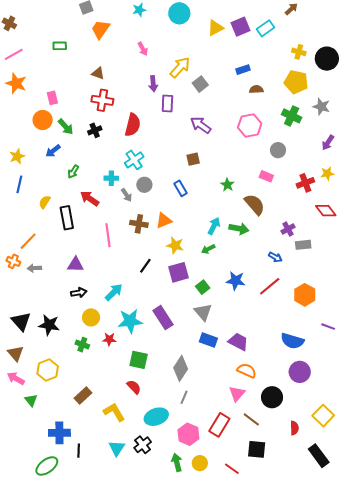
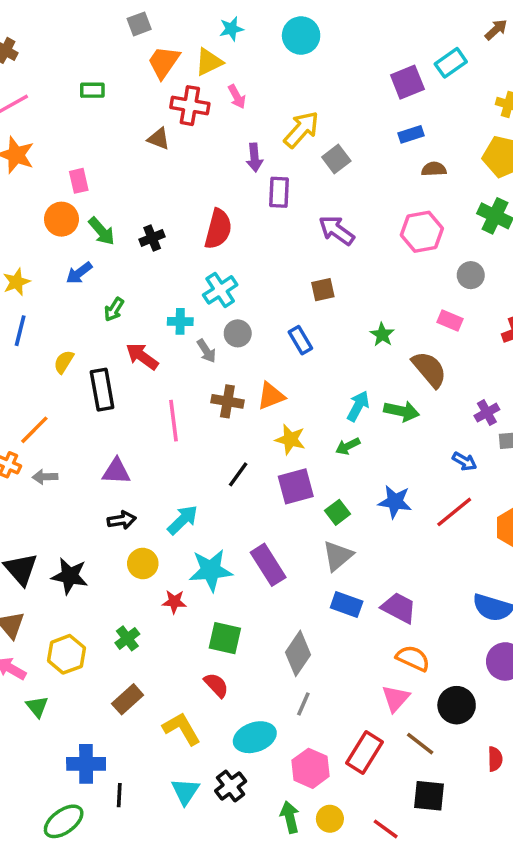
purple square: (240, 27) -> (407, 82), moved
yellow triangle: (215, 28) -> (209, 62), moved
red cross: (102, 100) -> (190, 106), moved
gray triangle: (203, 312) -> (338, 556), turned 30
green cross: (82, 345) -> (127, 638), moved, turned 32

